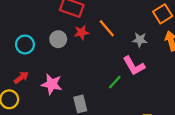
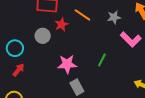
pink L-shape: (134, 66) -> (131, 39), moved
red arrow: (21, 78) -> (19, 70), moved
pink star: (52, 84) -> (67, 64), moved

